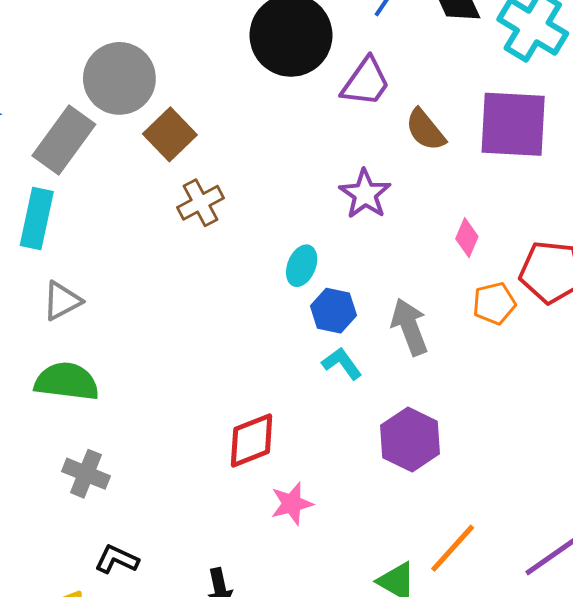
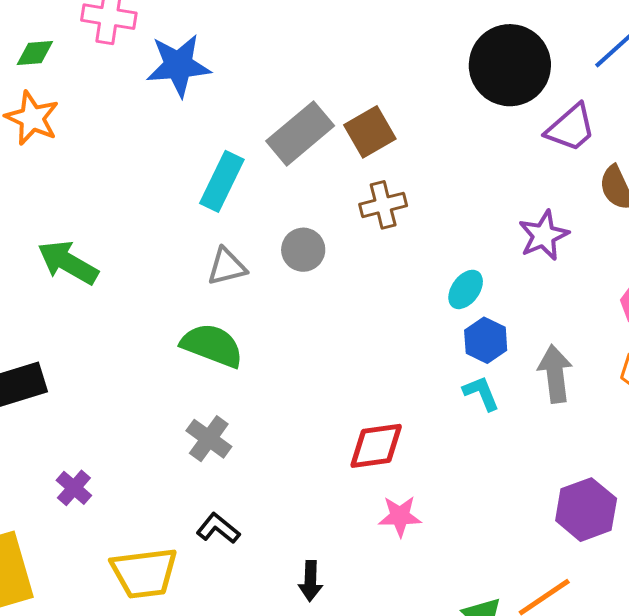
gray circle: (119, 78) -> (303, 250), moved, size x0.6
gray rectangle: (64, 140) -> (300, 133), moved
purple hexagon: (410, 440) -> (586, 510), moved

